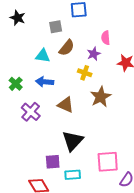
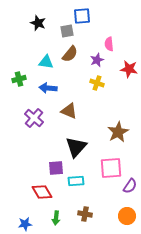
black star: (18, 18) -> (38, 23), moved
gray square: (56, 27) -> (67, 31), moved
yellow cross: (85, 73) -> (97, 83), moved
green cross: (16, 84) -> (19, 79), moved, turned 32
brown star: (101, 97) -> (118, 132), moved

